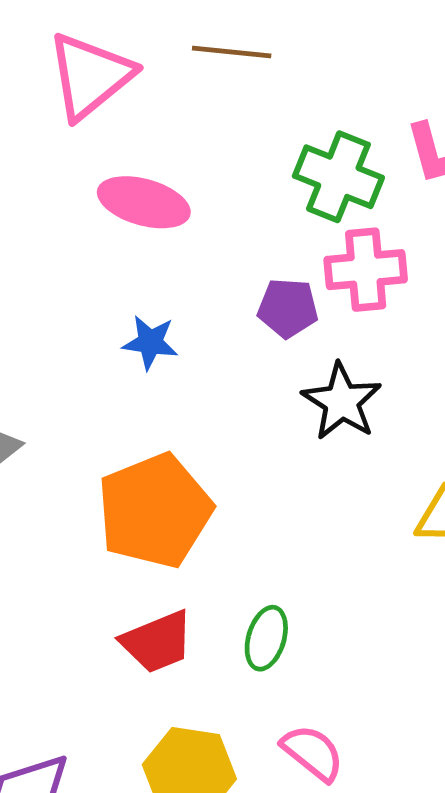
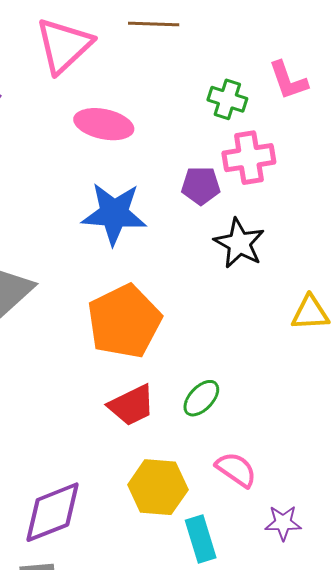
green cross: (338, 177) -> (227, 99), size x0.7
blue star: (150, 342) -> (114, 214), size x1.8
green ellipse: (266, 638) -> (201, 398), turned 30

